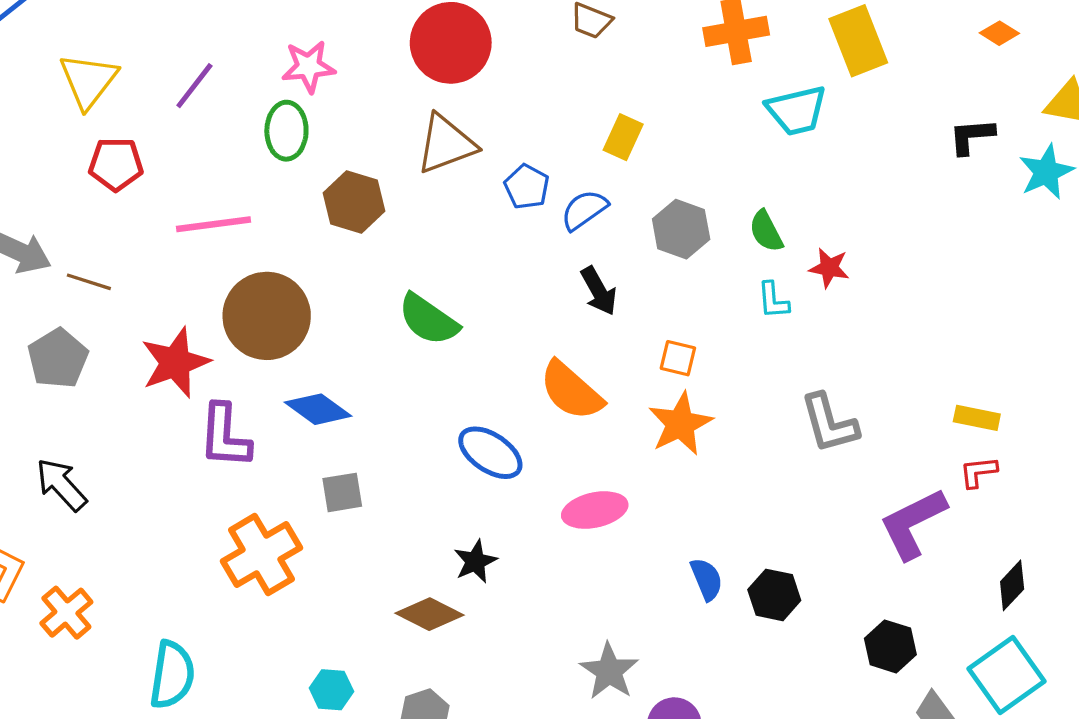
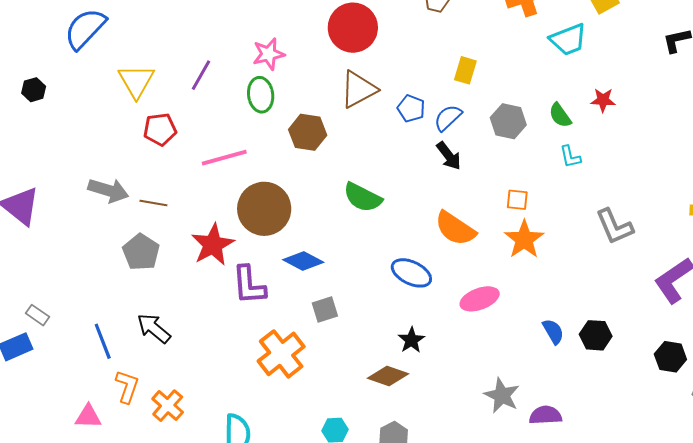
red star: (829, 268) -> (603, 100), moved
black arrow: (599, 291) -> (449, 156), moved

